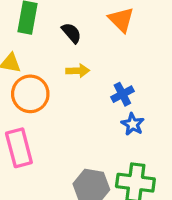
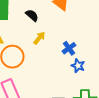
yellow arrow: (78, 71) -> (39, 38), turned -40

